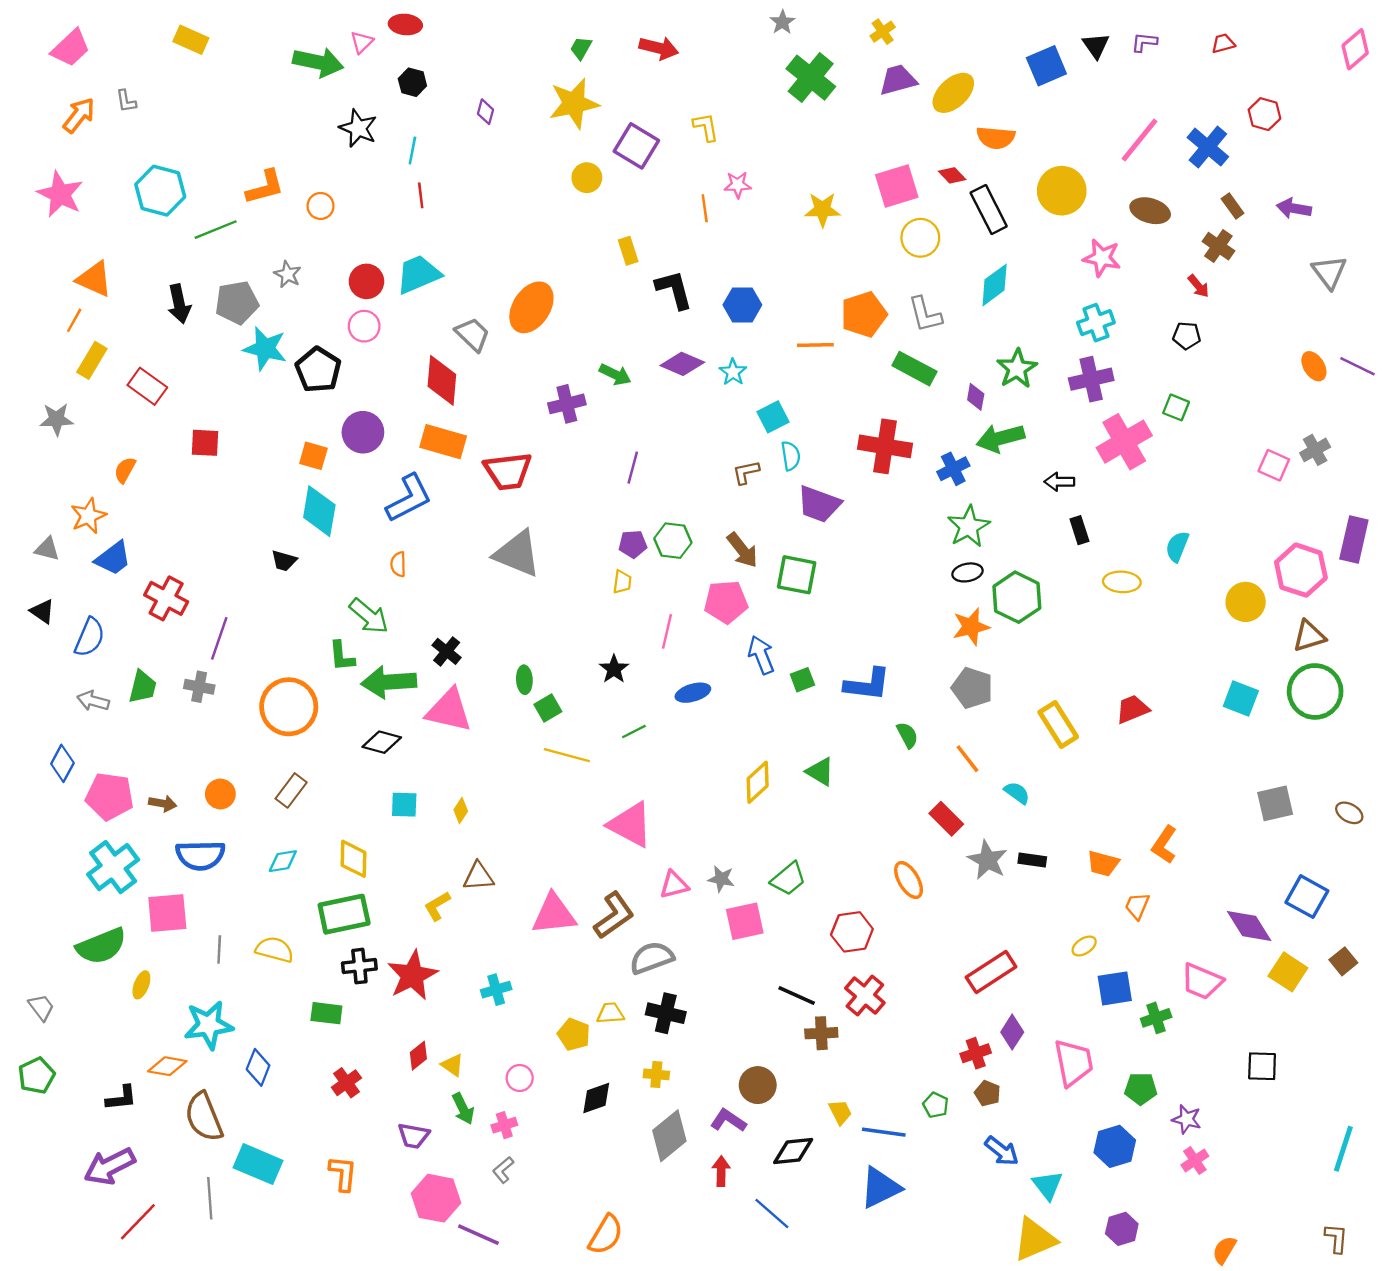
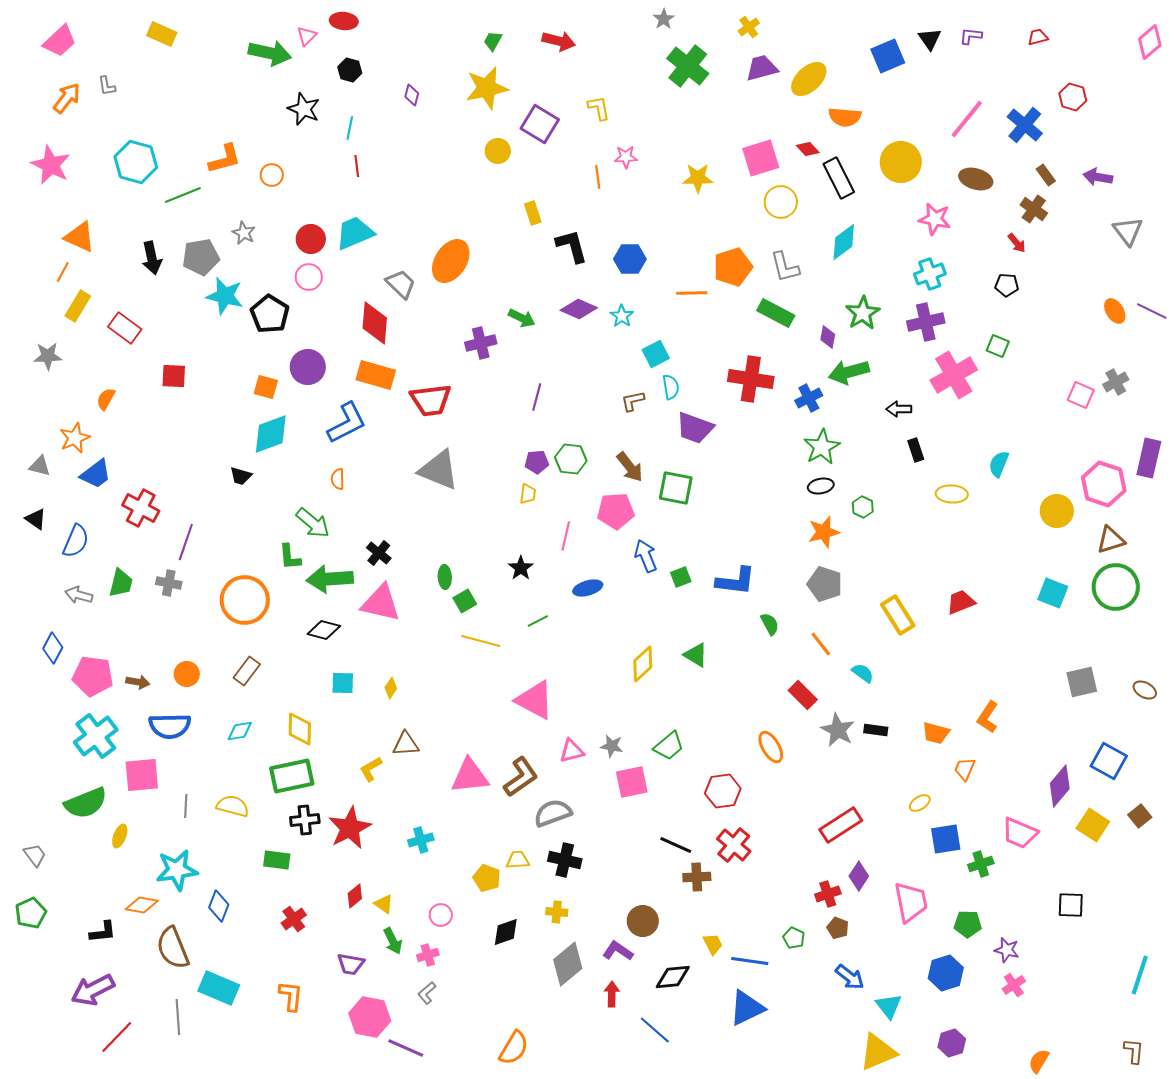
cyan diamond: (319, 511) -> (271, 434), turned 60
green hexagon: (1017, 597) -> (863, 507), size x0.5
purple diamond: (1249, 926) -> (1060, 786), turned 72

